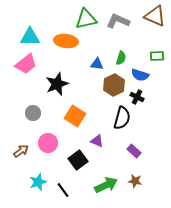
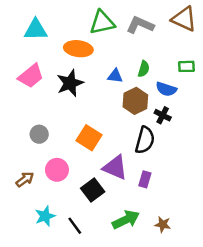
cyan triangle: (30, 37) -> (36, 30), moved
black star: (57, 84) -> (70, 83), moved
purple triangle: (97, 141) -> (115, 167), size x1.6
purple rectangle: (134, 151) -> (145, 179), moved, turned 64
brown star: (135, 181) -> (163, 224), moved

